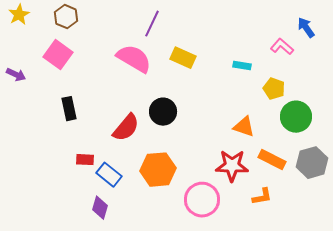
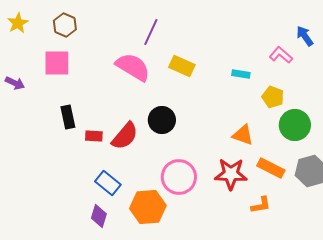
pink square: (58, 55) -> (57, 63), turned -36
red rectangle: (85, 160) -> (94, 136), moved
orange hexagon: (158, 170) -> (148, 207), moved
pink circle: (202, 200) -> (179, 177), moved

